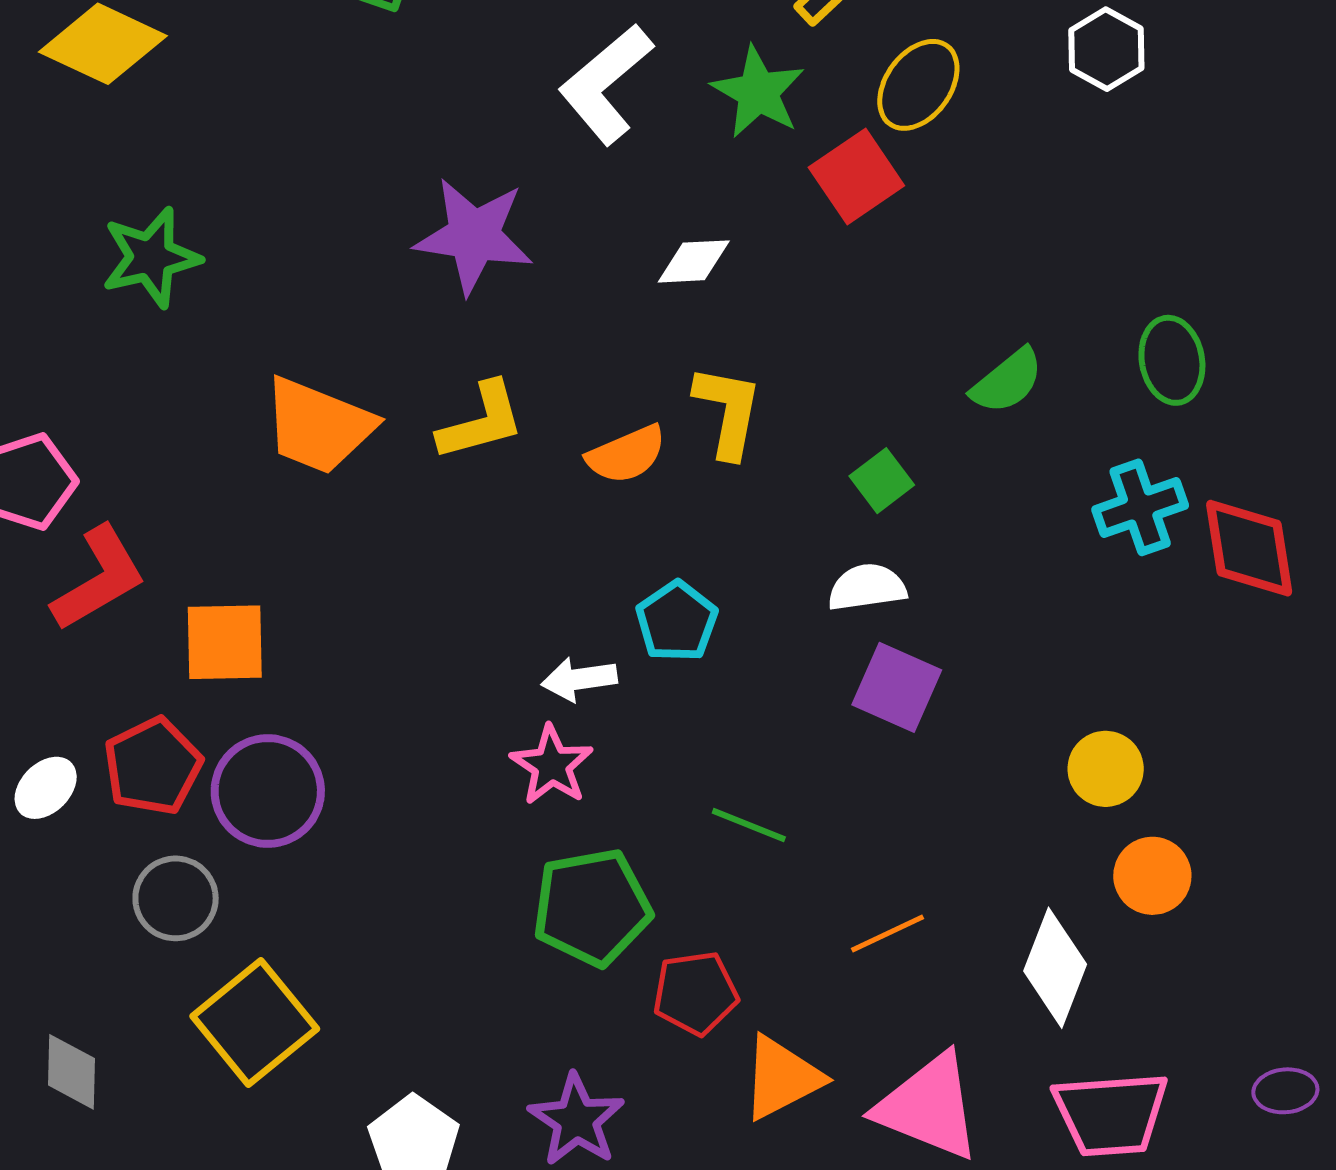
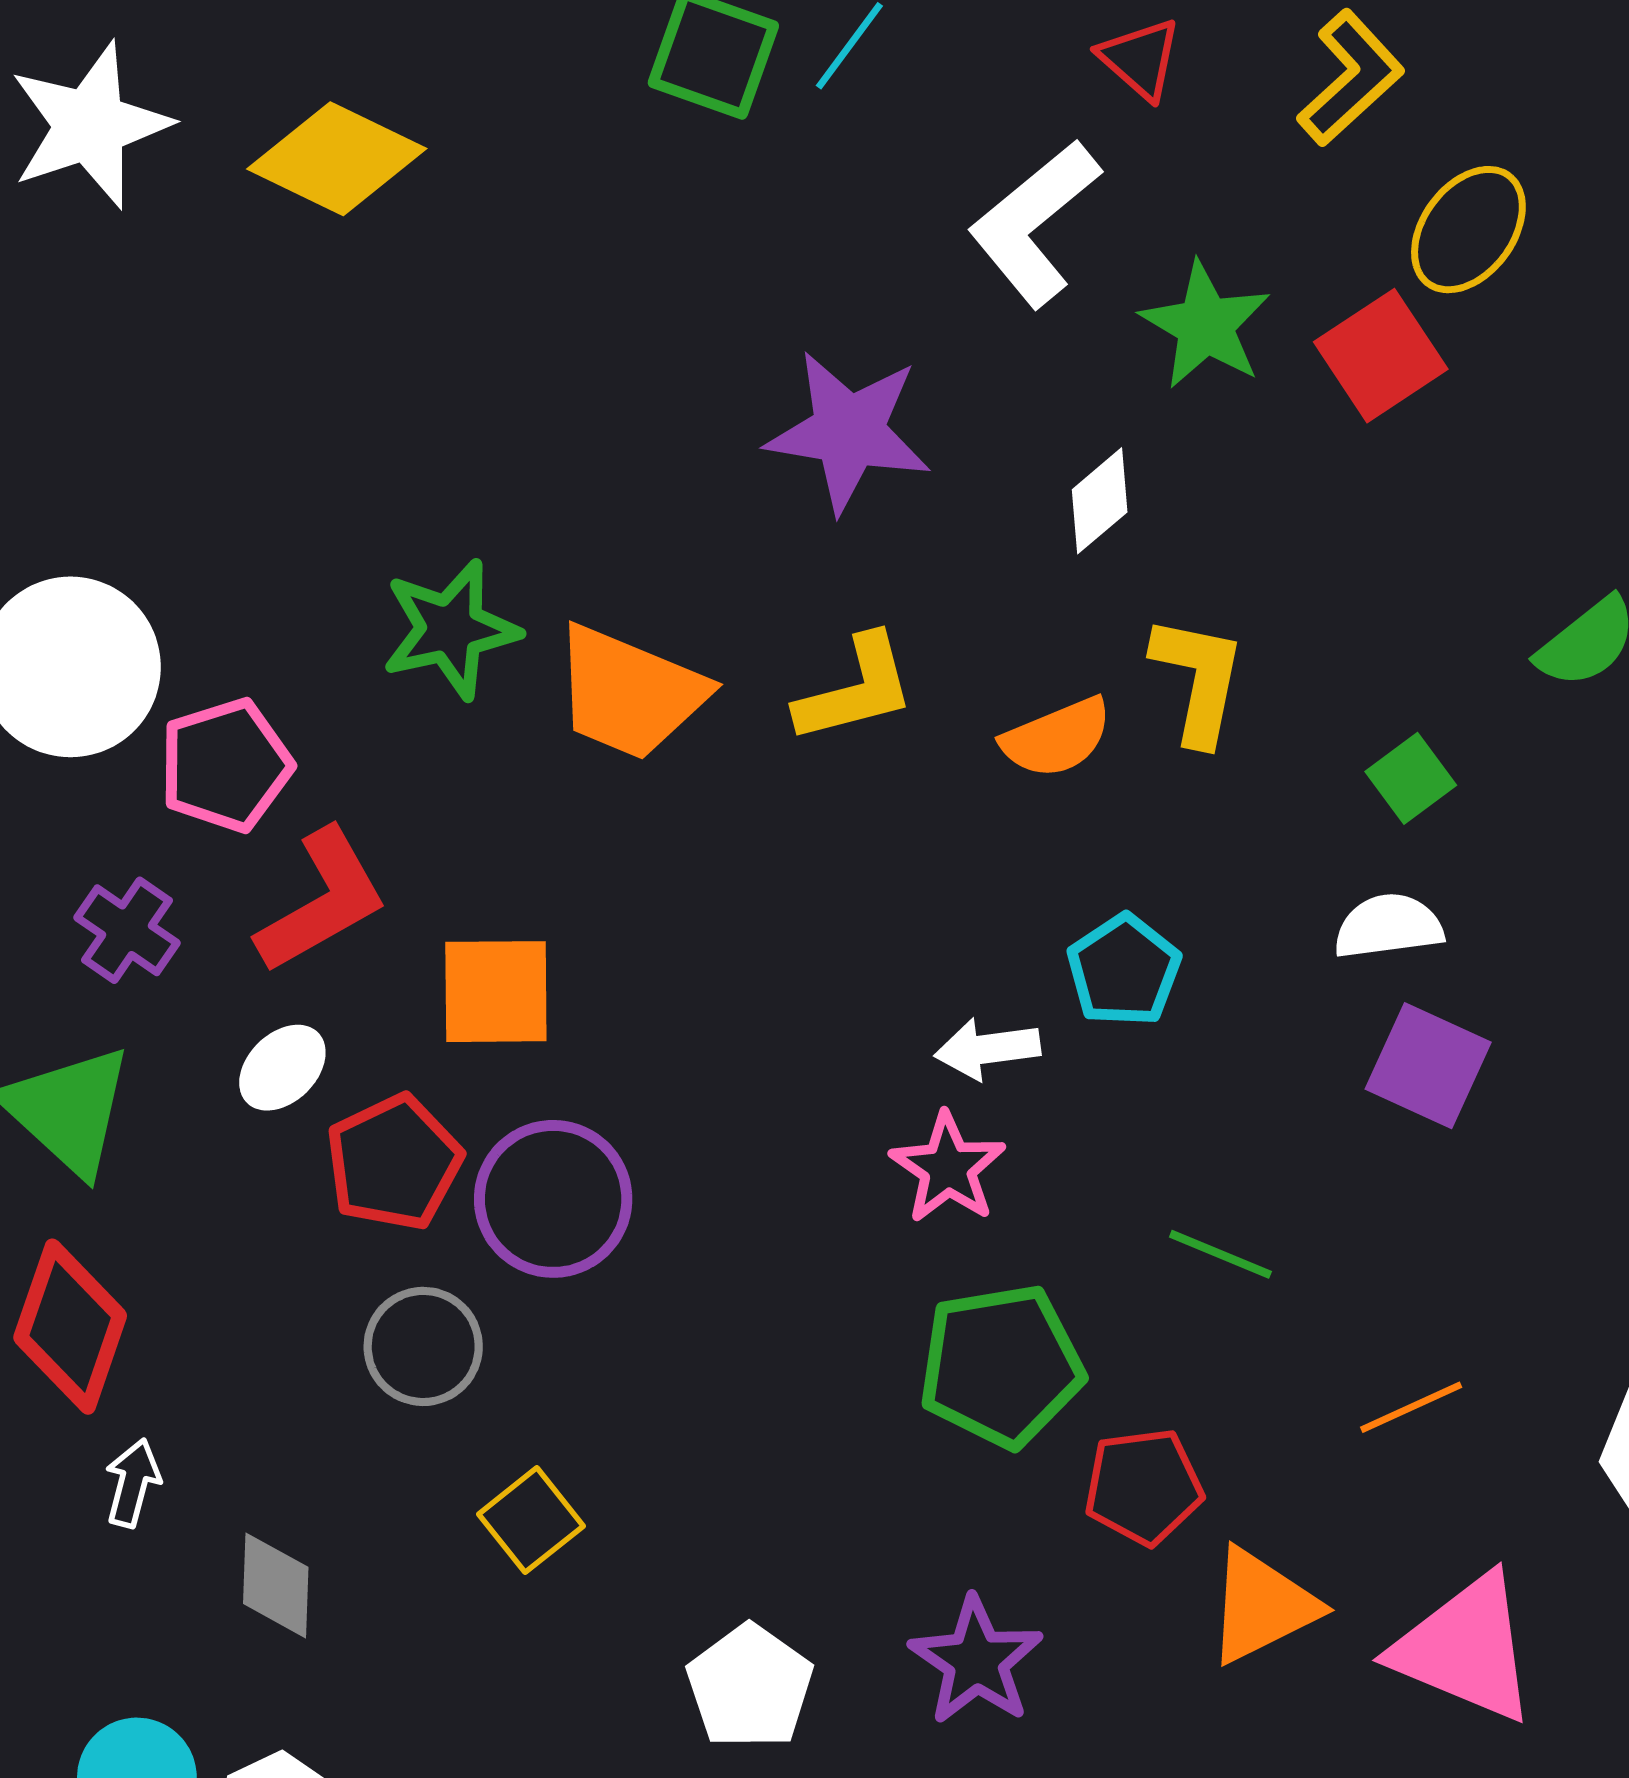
green star: (758, 92) -> (1205, 325), moved
green star: (151, 257) -> (450, 629), moved
white diamond: (694, 261) -> (1100, 501), moved, turned -38
white ellipse: (46, 788) -> (282, 1068), moved
yellow square: (255, 1022) -> (531, 1520), size x0.6

